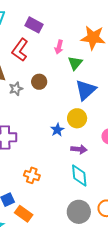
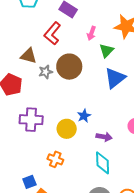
brown circle: (39, 82) -> (69, 67), size x1.6
yellow circle: (77, 118) -> (67, 129), moved

